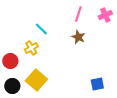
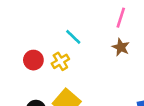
red circle: (10, 61) -> (33, 60), moved

